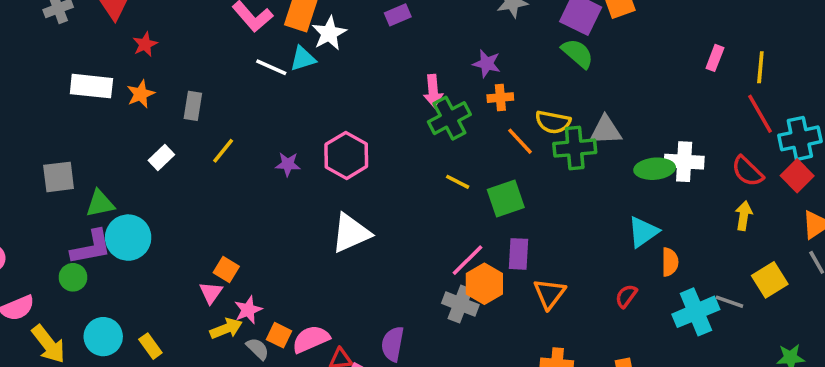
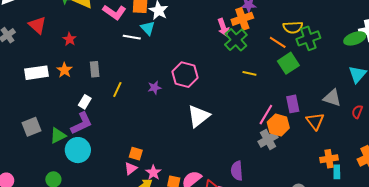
red star: (145, 44) -> (69, 39), moved
cyan triangle: (303, 59) -> (148, 28), turned -42
orange cross: (500, 98) -> (242, 19), moved, size x1.5
gray triangle: (606, 130) -> (332, 98), moved, turned 36
green square: (506, 199) -> (288, 63), moved
purple L-shape: (91, 247) -> (81, 123), moved
pink triangle: (211, 293) -> (131, 168), turned 32
gray cross: (460, 304) -> (268, 139), turned -36

